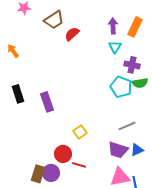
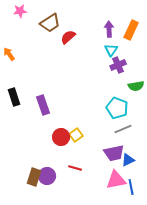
purple cross: (132, 65) -> (118, 65), moved, turned -35
cyan pentagon: (121, 87) -> (117, 108), moved
purple trapezoid: (118, 150) -> (114, 153), turned -30
blue triangle: (137, 150) -> (128, 160), moved
red circle: (63, 154) -> (61, 137), moved

